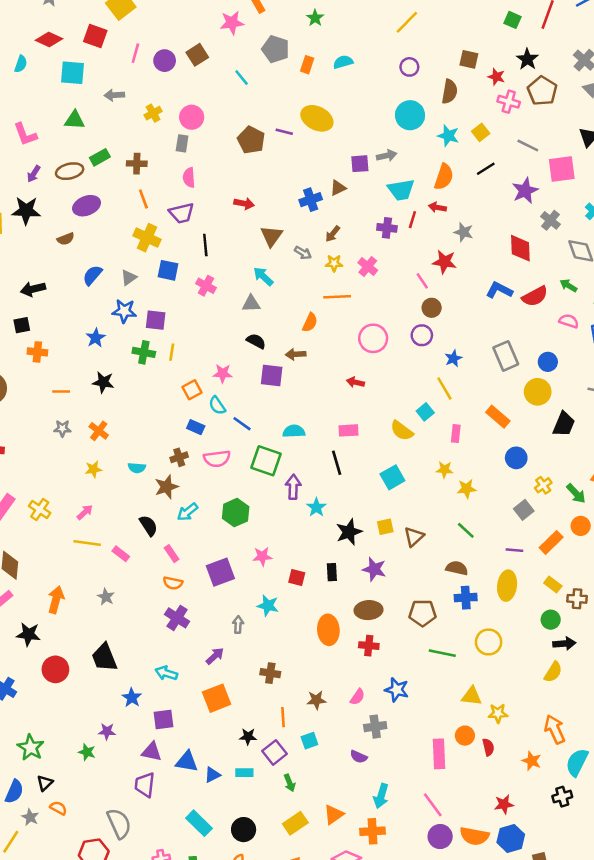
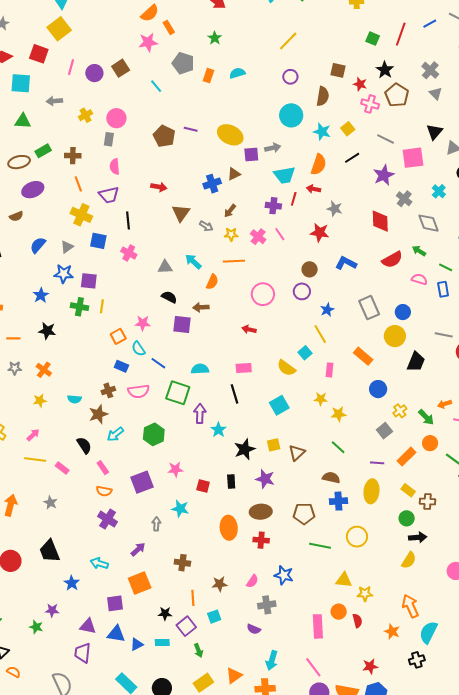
yellow ellipse: (317, 118) -> (230, 135), moved
cyan arrow: (263, 276) -> (193, 261), moved
pink line: (422, 281) -> (280, 234), moved
blue L-shape: (499, 290) -> (346, 263), moved
purple square: (163, 720) -> (115, 603), moved

